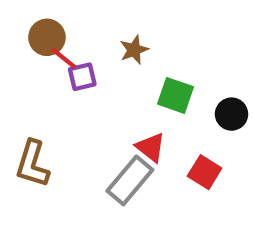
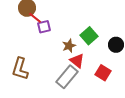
brown star: (134, 50) -> (69, 46), moved
green square: (176, 95) -> (89, 36), turned 30

